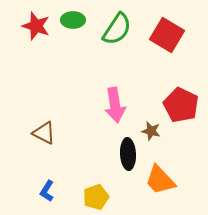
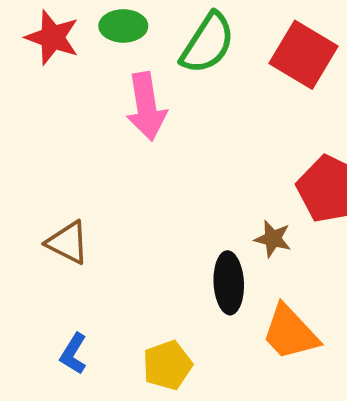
pink arrow: (115, 105) -> (146, 106), moved

